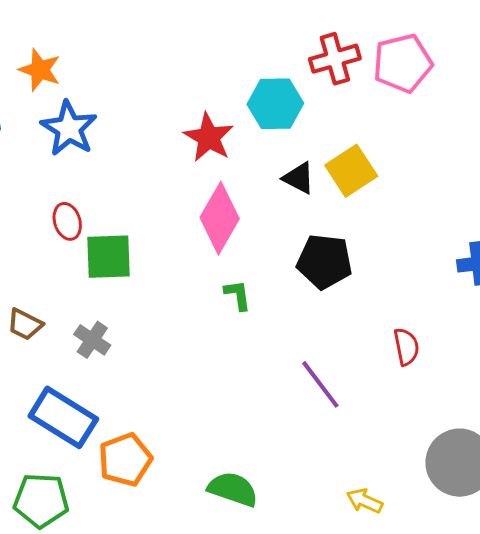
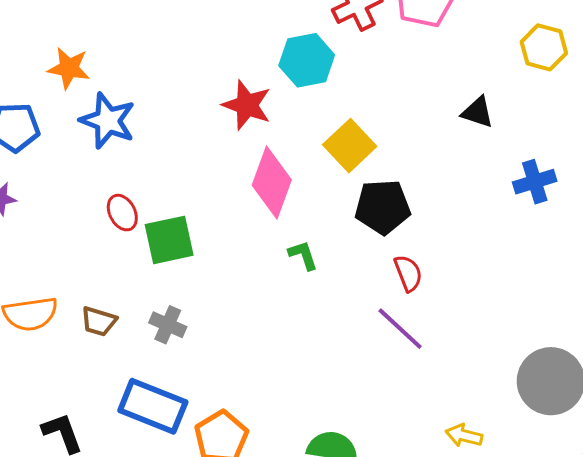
yellow square: (351, 171) -> (350, 146), moved
black triangle: (299, 178) -> (478, 112), moved
red semicircle: (406, 347) -> (408, 273), moved

